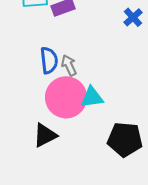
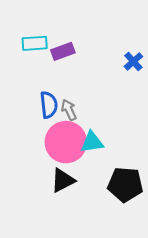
black triangle: (45, 135) -> (63, 180), moved

